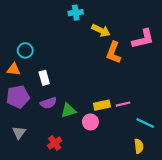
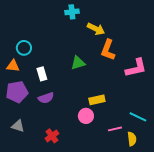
pink L-shape: (143, 39) -> (136, 68), moved
pink line: (123, 104) -> (115, 129), moved
green triangle: (68, 110) -> (78, 63), moved
gray triangle: (19, 132) -> (18, 126), turned -48

